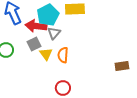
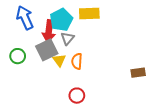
red arrow: (36, 26) -> (49, 31), turned -90
gray square: (34, 44) -> (47, 50), size x1.5

